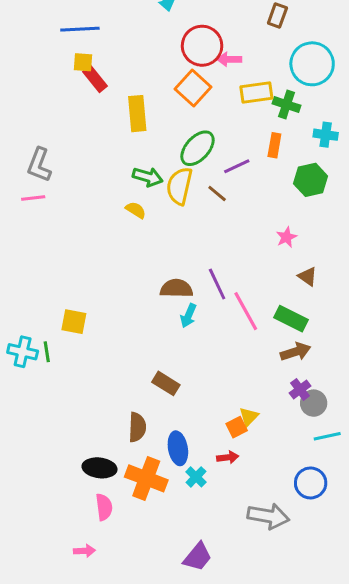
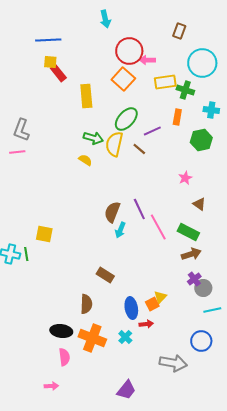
brown semicircle: (176, 288) -> (112, 212), turned -70
blue ellipse: (178, 448) -> (131, 308), moved

